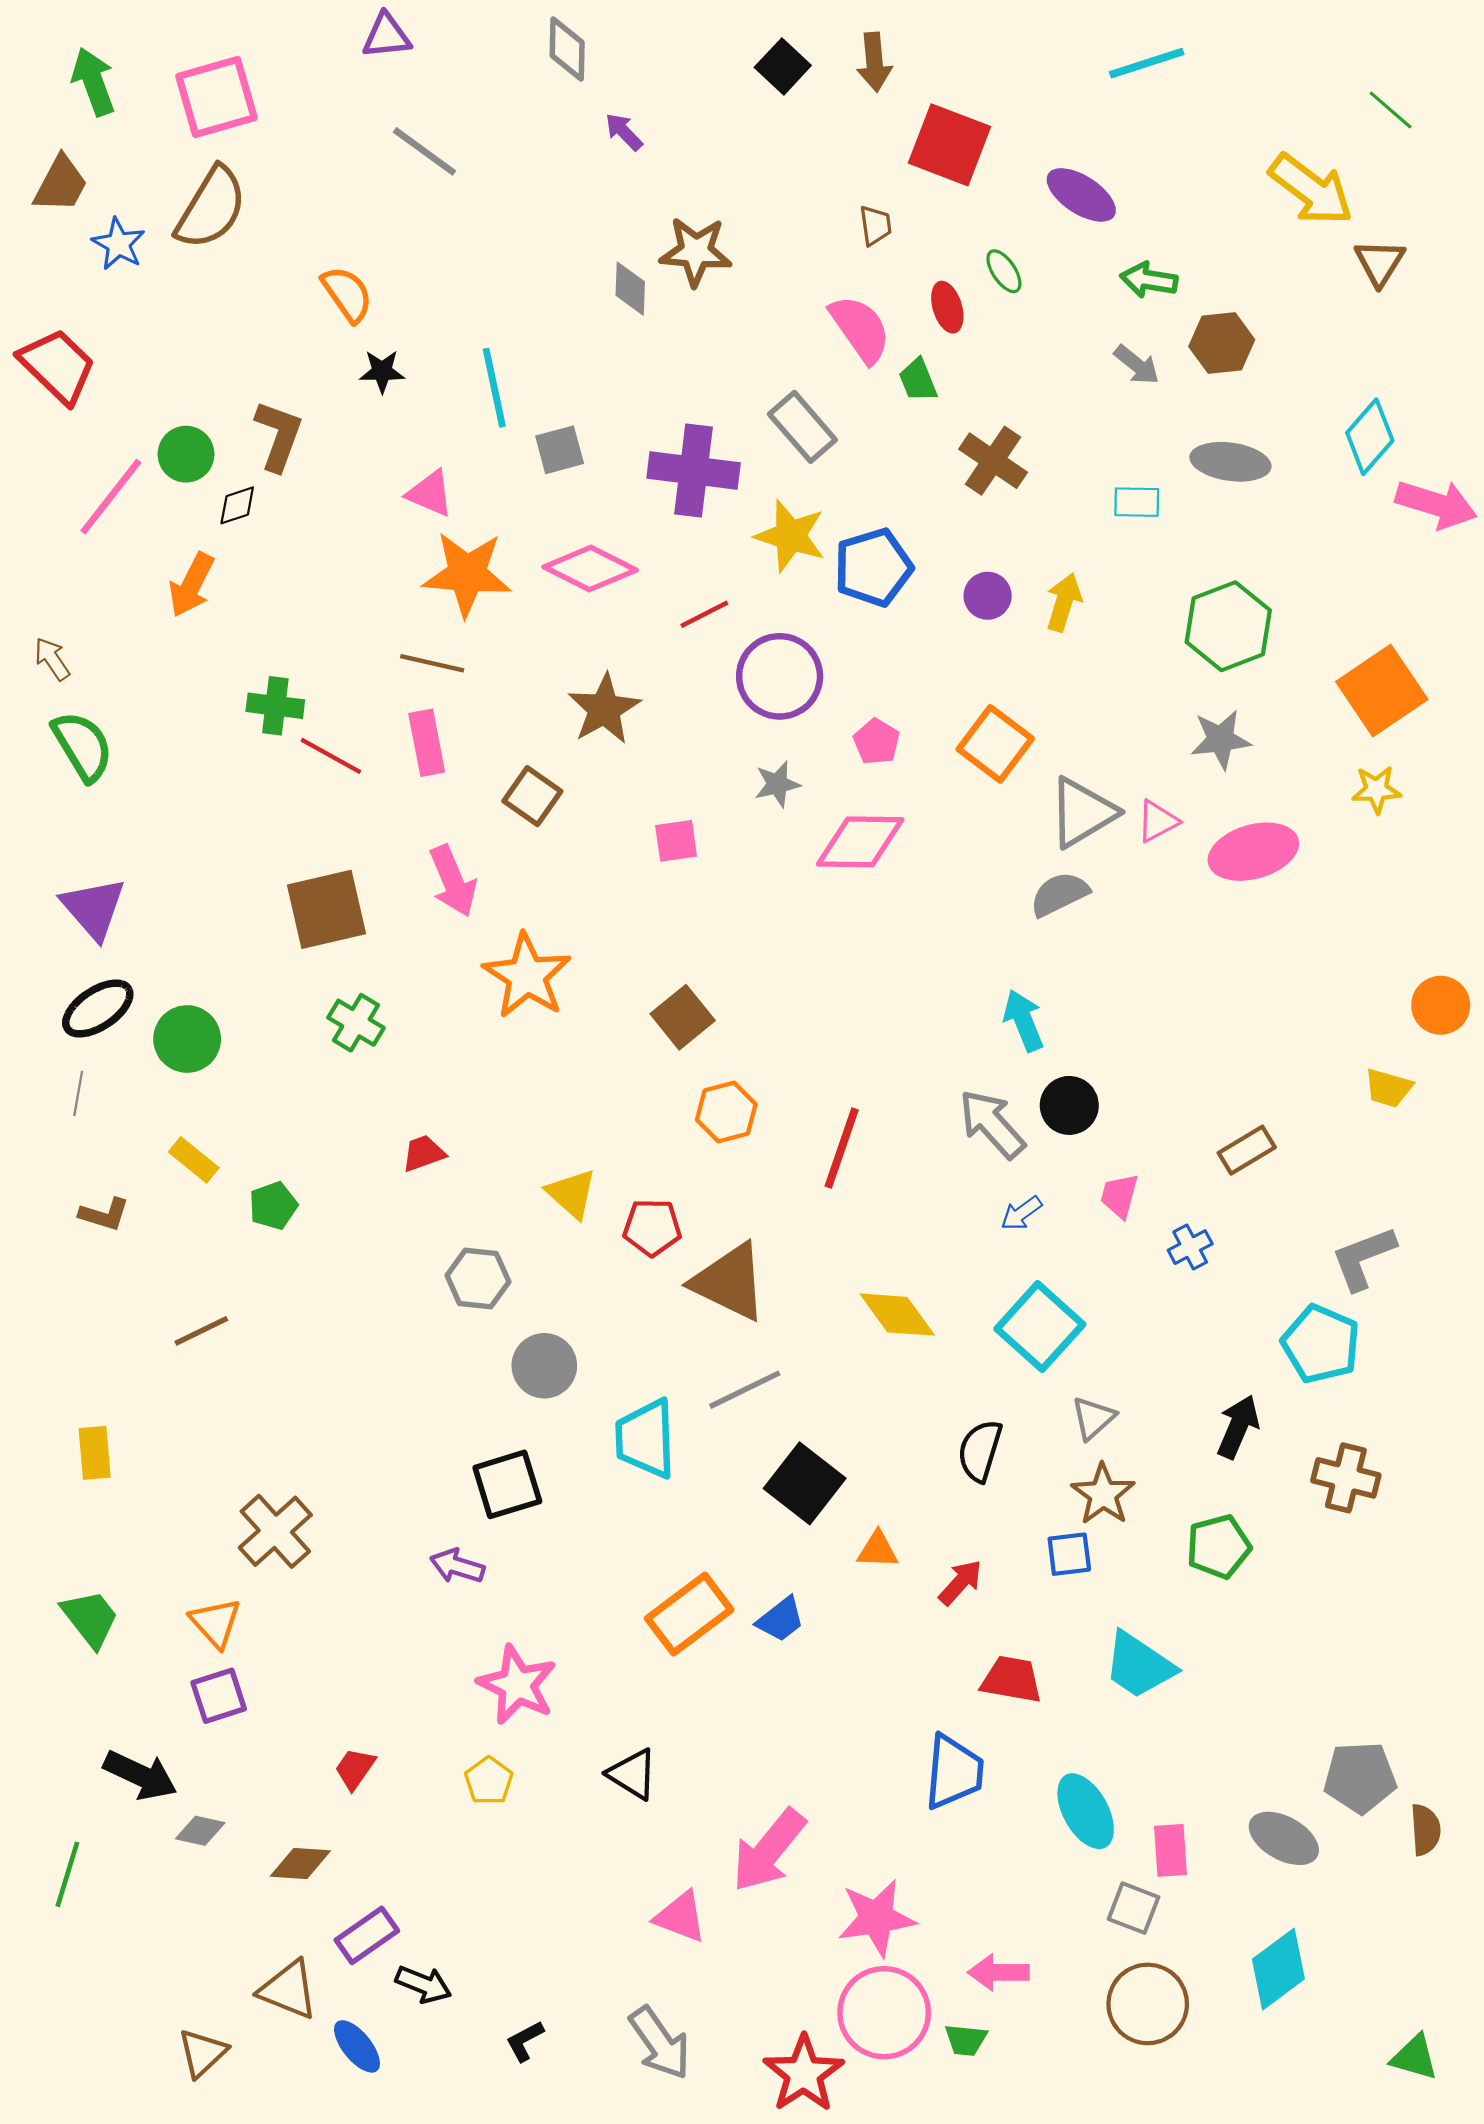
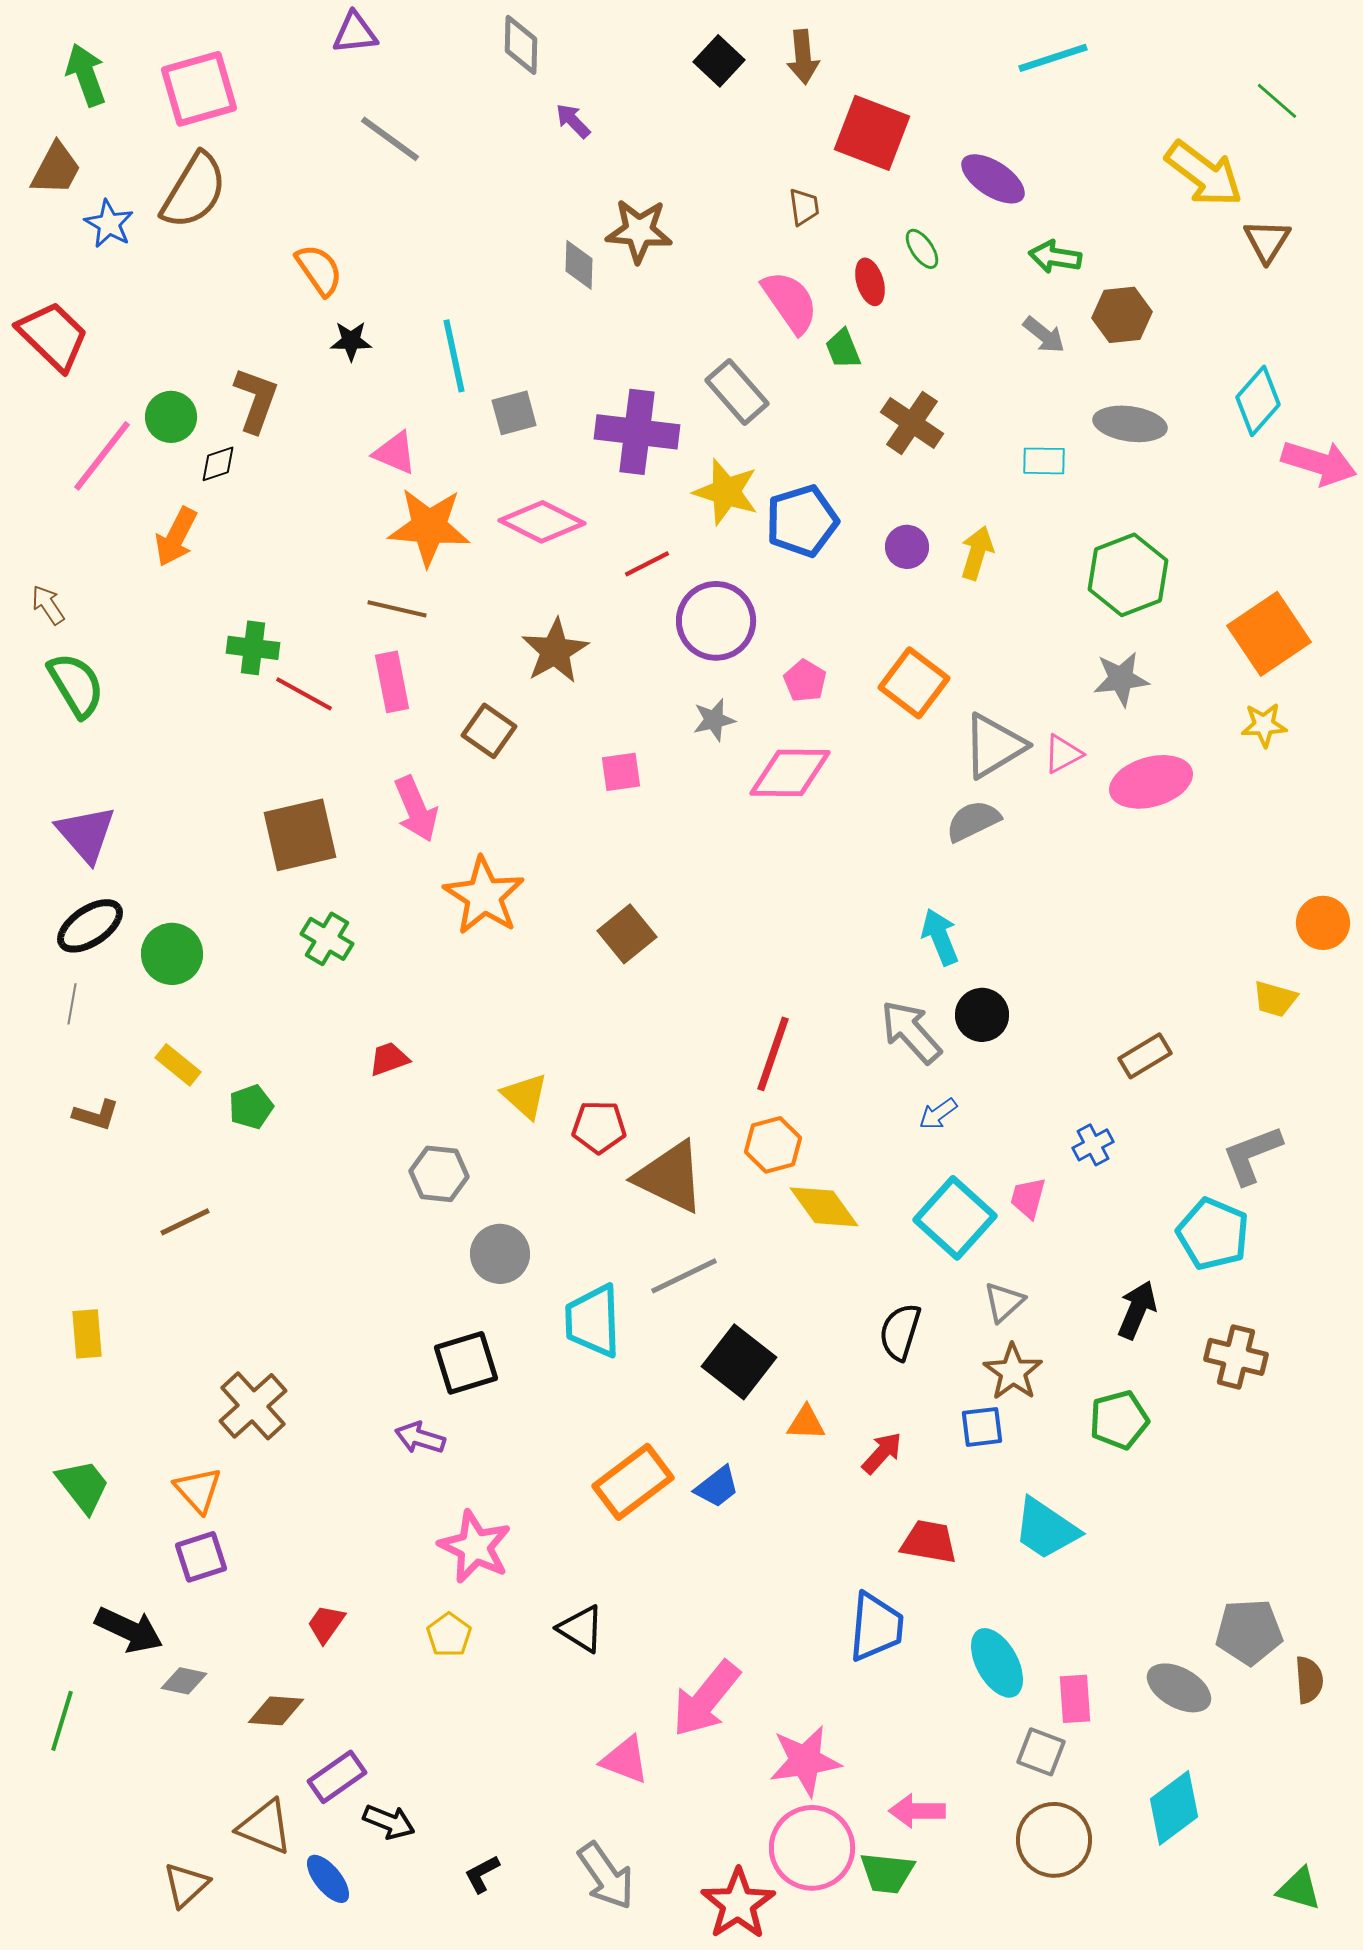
orange hexagon: (726, 1112) -> (773, 1145), moved
pink trapezoid: (1119, 1196) -> (1028, 1198), moved
green trapezoid: (966, 2040) -> (887, 1873), size x1.4

